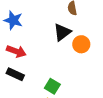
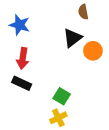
red arrow: (16, 51) -> (23, 58), turned 78

